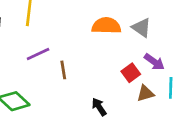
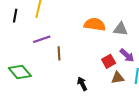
gray triangle: (141, 28) -> (120, 29), turned -35

